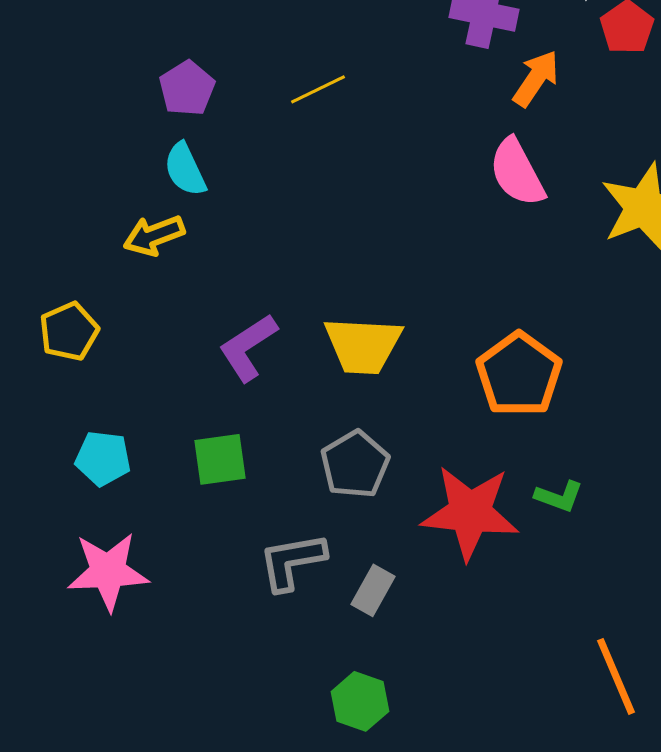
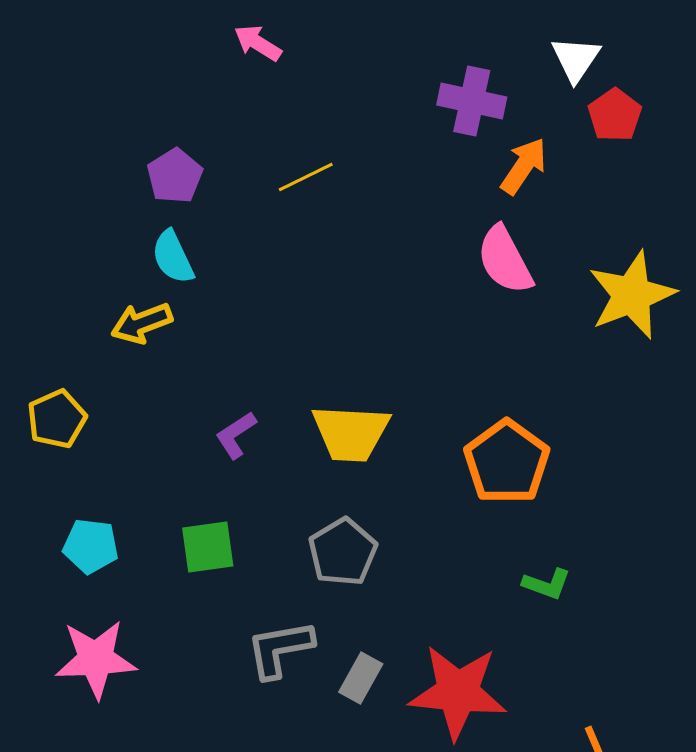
purple L-shape: (248, 347) -> (236, 435), size x0.7
red star: (470, 512) -> (458, 692), moved

